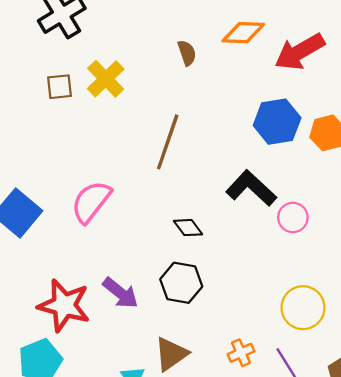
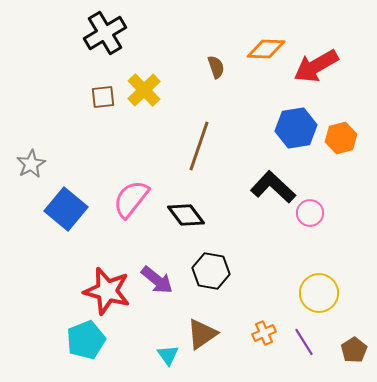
black diamond: (188, 228) -> (186, 215), moved, size x1.4

